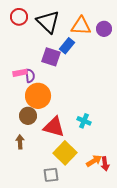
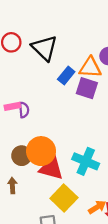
orange triangle: (81, 26) -> (90, 68), moved
purple square: (51, 57) -> (87, 88), moved
orange circle: (38, 96) -> (41, 151), moved
cyan cross: (84, 121) -> (86, 161), size x1.6

